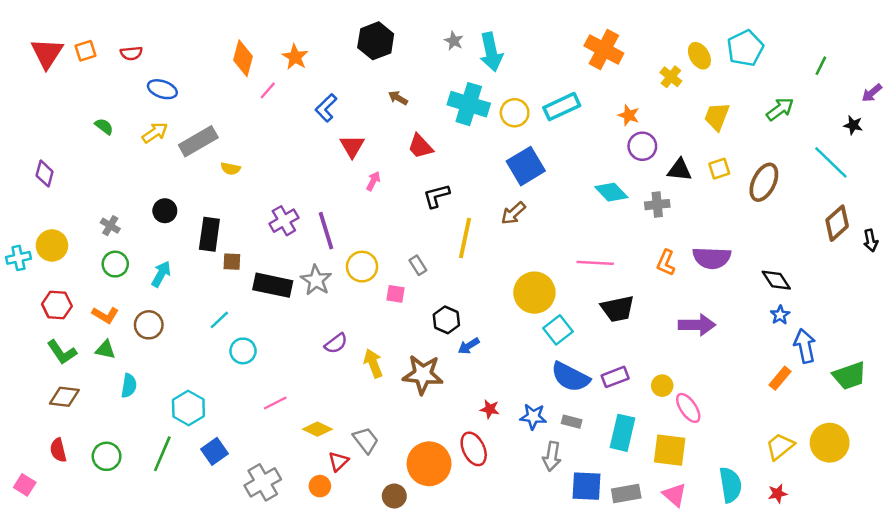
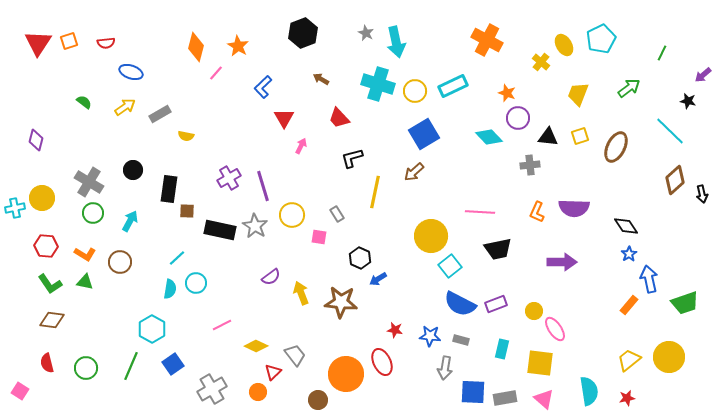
gray rectangle: (198, 141) -> (160, 114), size x0.7
cyan diamond: (611, 192) -> (489, 137), moved
gray cross: (110, 226) -> (89, 182), size x1.8
cyan semicircle: (129, 386) -> (170, 289), moved
cyan rectangle: (623, 433) -> (502, 349), size x0.7

